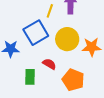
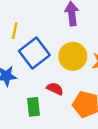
yellow line: (50, 11) -> (15, 31), moved

